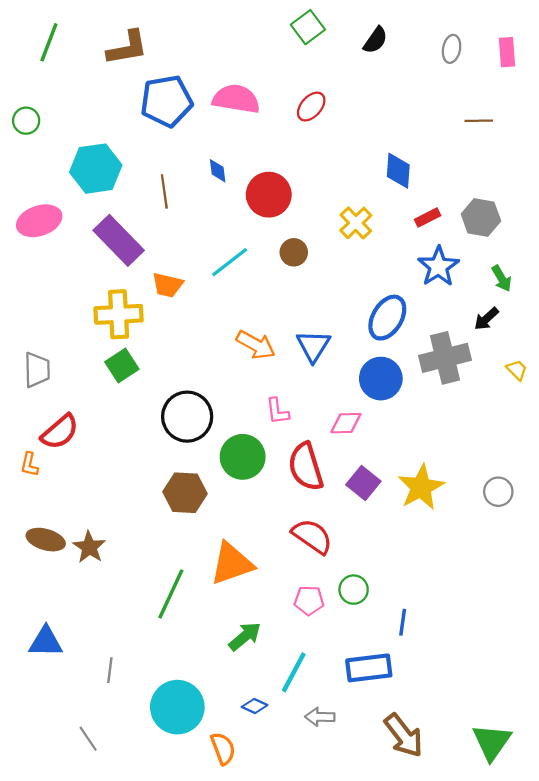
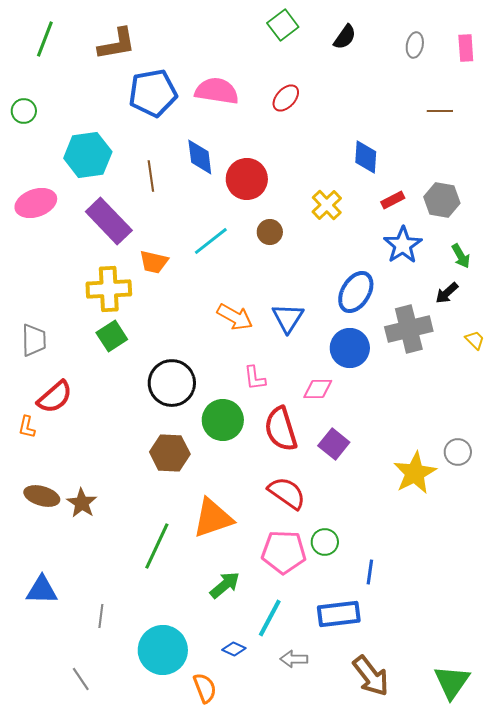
blue diamond: (218, 171) -> (200, 157), size x1.6
yellow star: (421, 487) -> (415, 473), moved
pink pentagon: (309, 600) -> (284, 552), size x1.6

